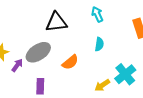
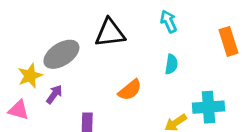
gray ellipse: (38, 52) -> (61, 54), moved
cyan cross: (125, 74) -> (208, 107), turned 35

